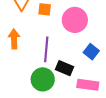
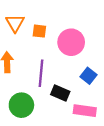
green circle: (43, 79) -> (21, 105), moved

